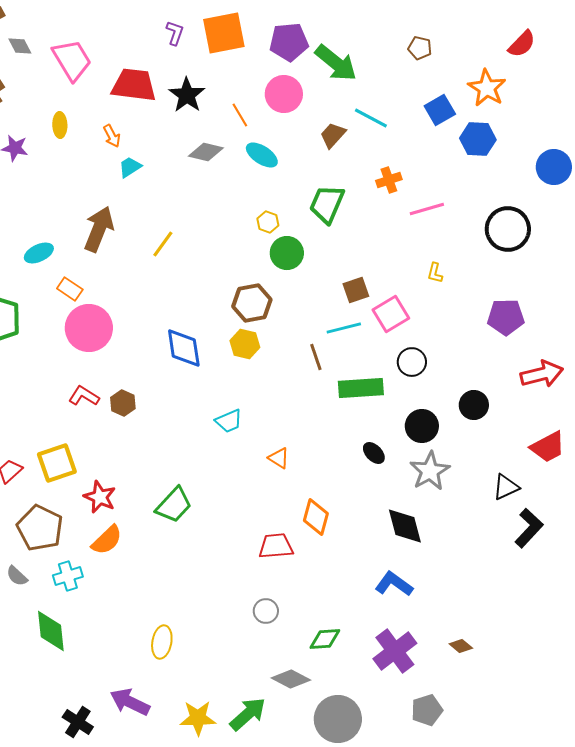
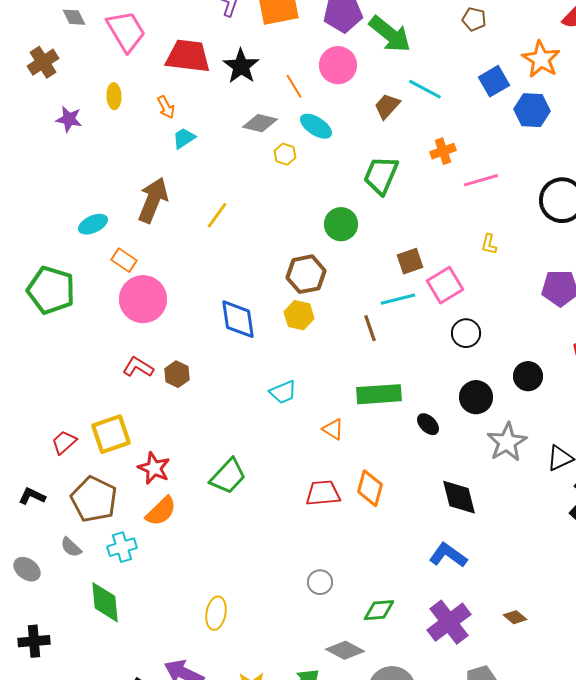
yellow hexagon: (268, 222) -> (285, 154), moved
green rectangle: (361, 388) -> (379, 394), moved
gray star: (430, 471) -> (507, 442), moved
red trapezoid: (276, 546) -> (323, 493), moved

